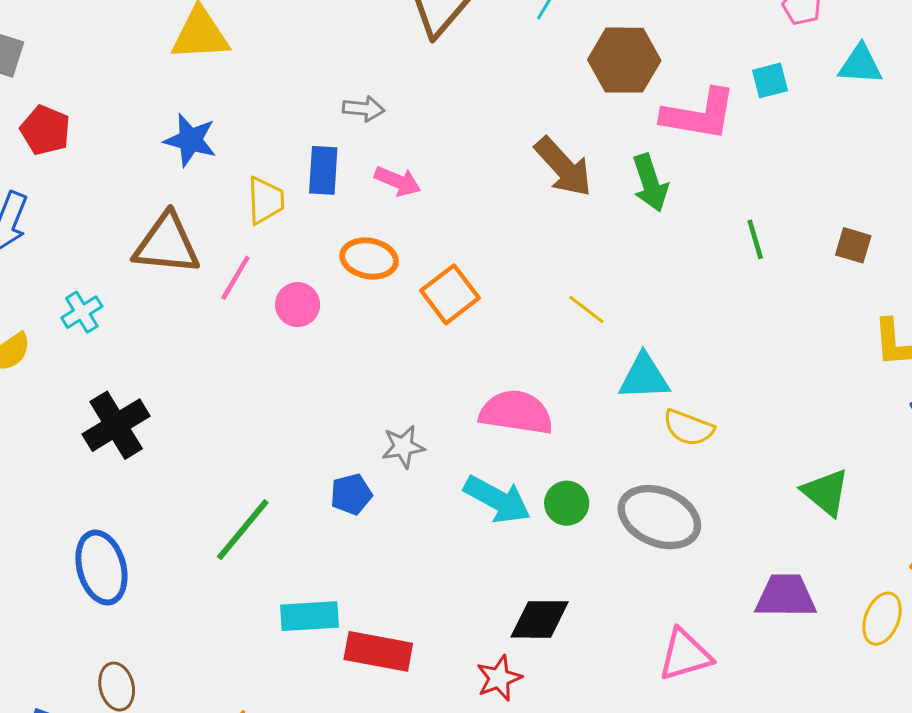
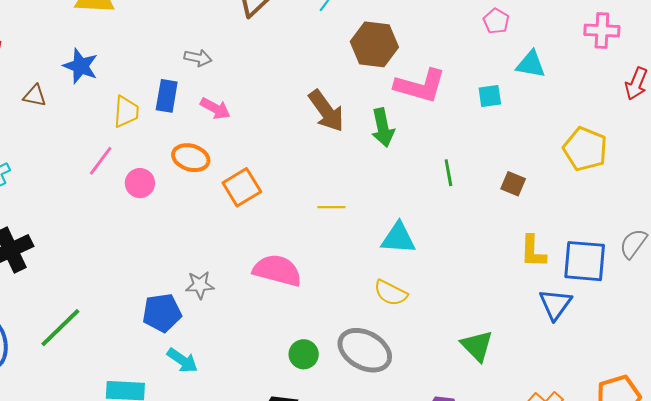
cyan square: (770, 80) -> (490, 96), moved
brown triangle: (167, 244) -> (35, 96), moved, size x0.5
yellow line: (586, 309) -> (331, 207), turned -44
cyan triangle: (644, 377) -> (398, 238), moved
blue pentagon: (351, 494) -> (162, 313), size x1.4
cyan arrow: (497, 499) -> (182, 360), moved, size x0.7
green circle: (567, 503) -> (304, 354), moved
green line: (243, 530) -> (60, 328), moved

